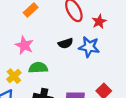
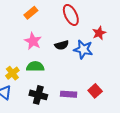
red star: (99, 22) -> (99, 33), moved
pink star: (24, 45) -> (33, 41), moved

